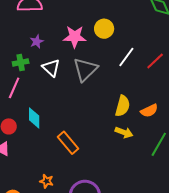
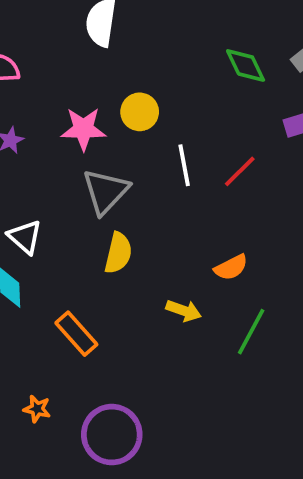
white line: (126, 57) -> (184, 165), turned -45
white triangle: (51, 68) -> (25, 237), moved
yellow semicircle: (123, 106) -> (118, 253), moved

